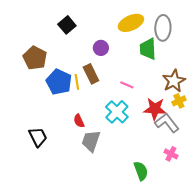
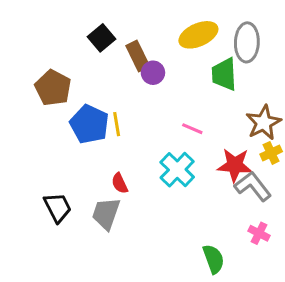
brown rectangle: (91, 74) -> (138, 56), moved
gray trapezoid: (91, 141) -> (106, 214), moved

